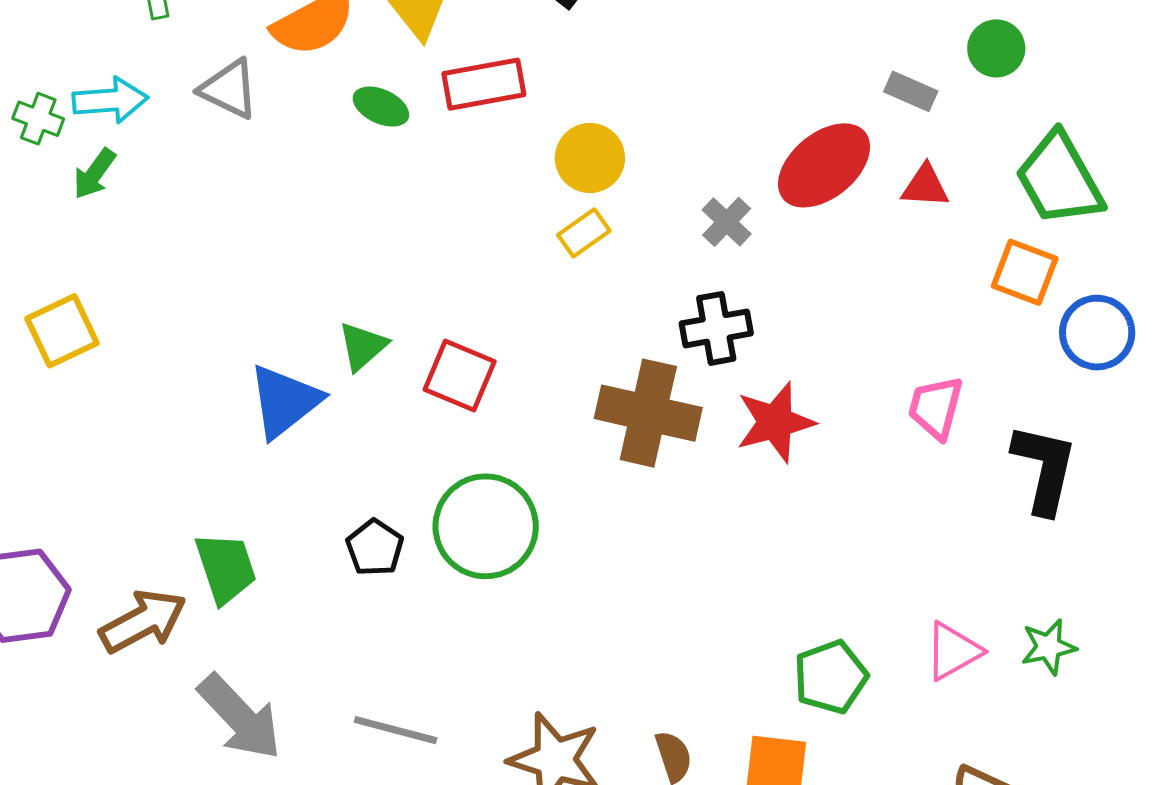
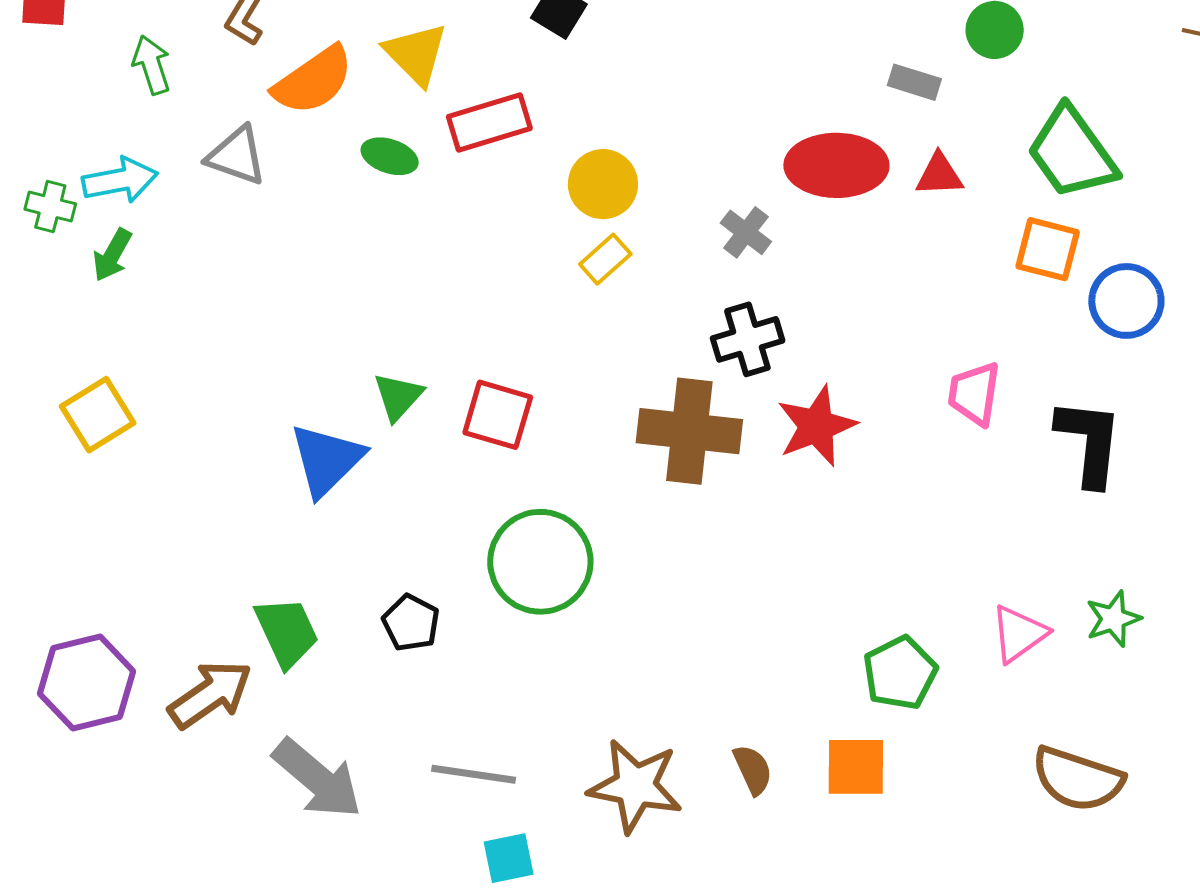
red ellipse: (824, 165) -> (836, 165), turned 46
black pentagon: (375, 548) -> (411, 623), moved

